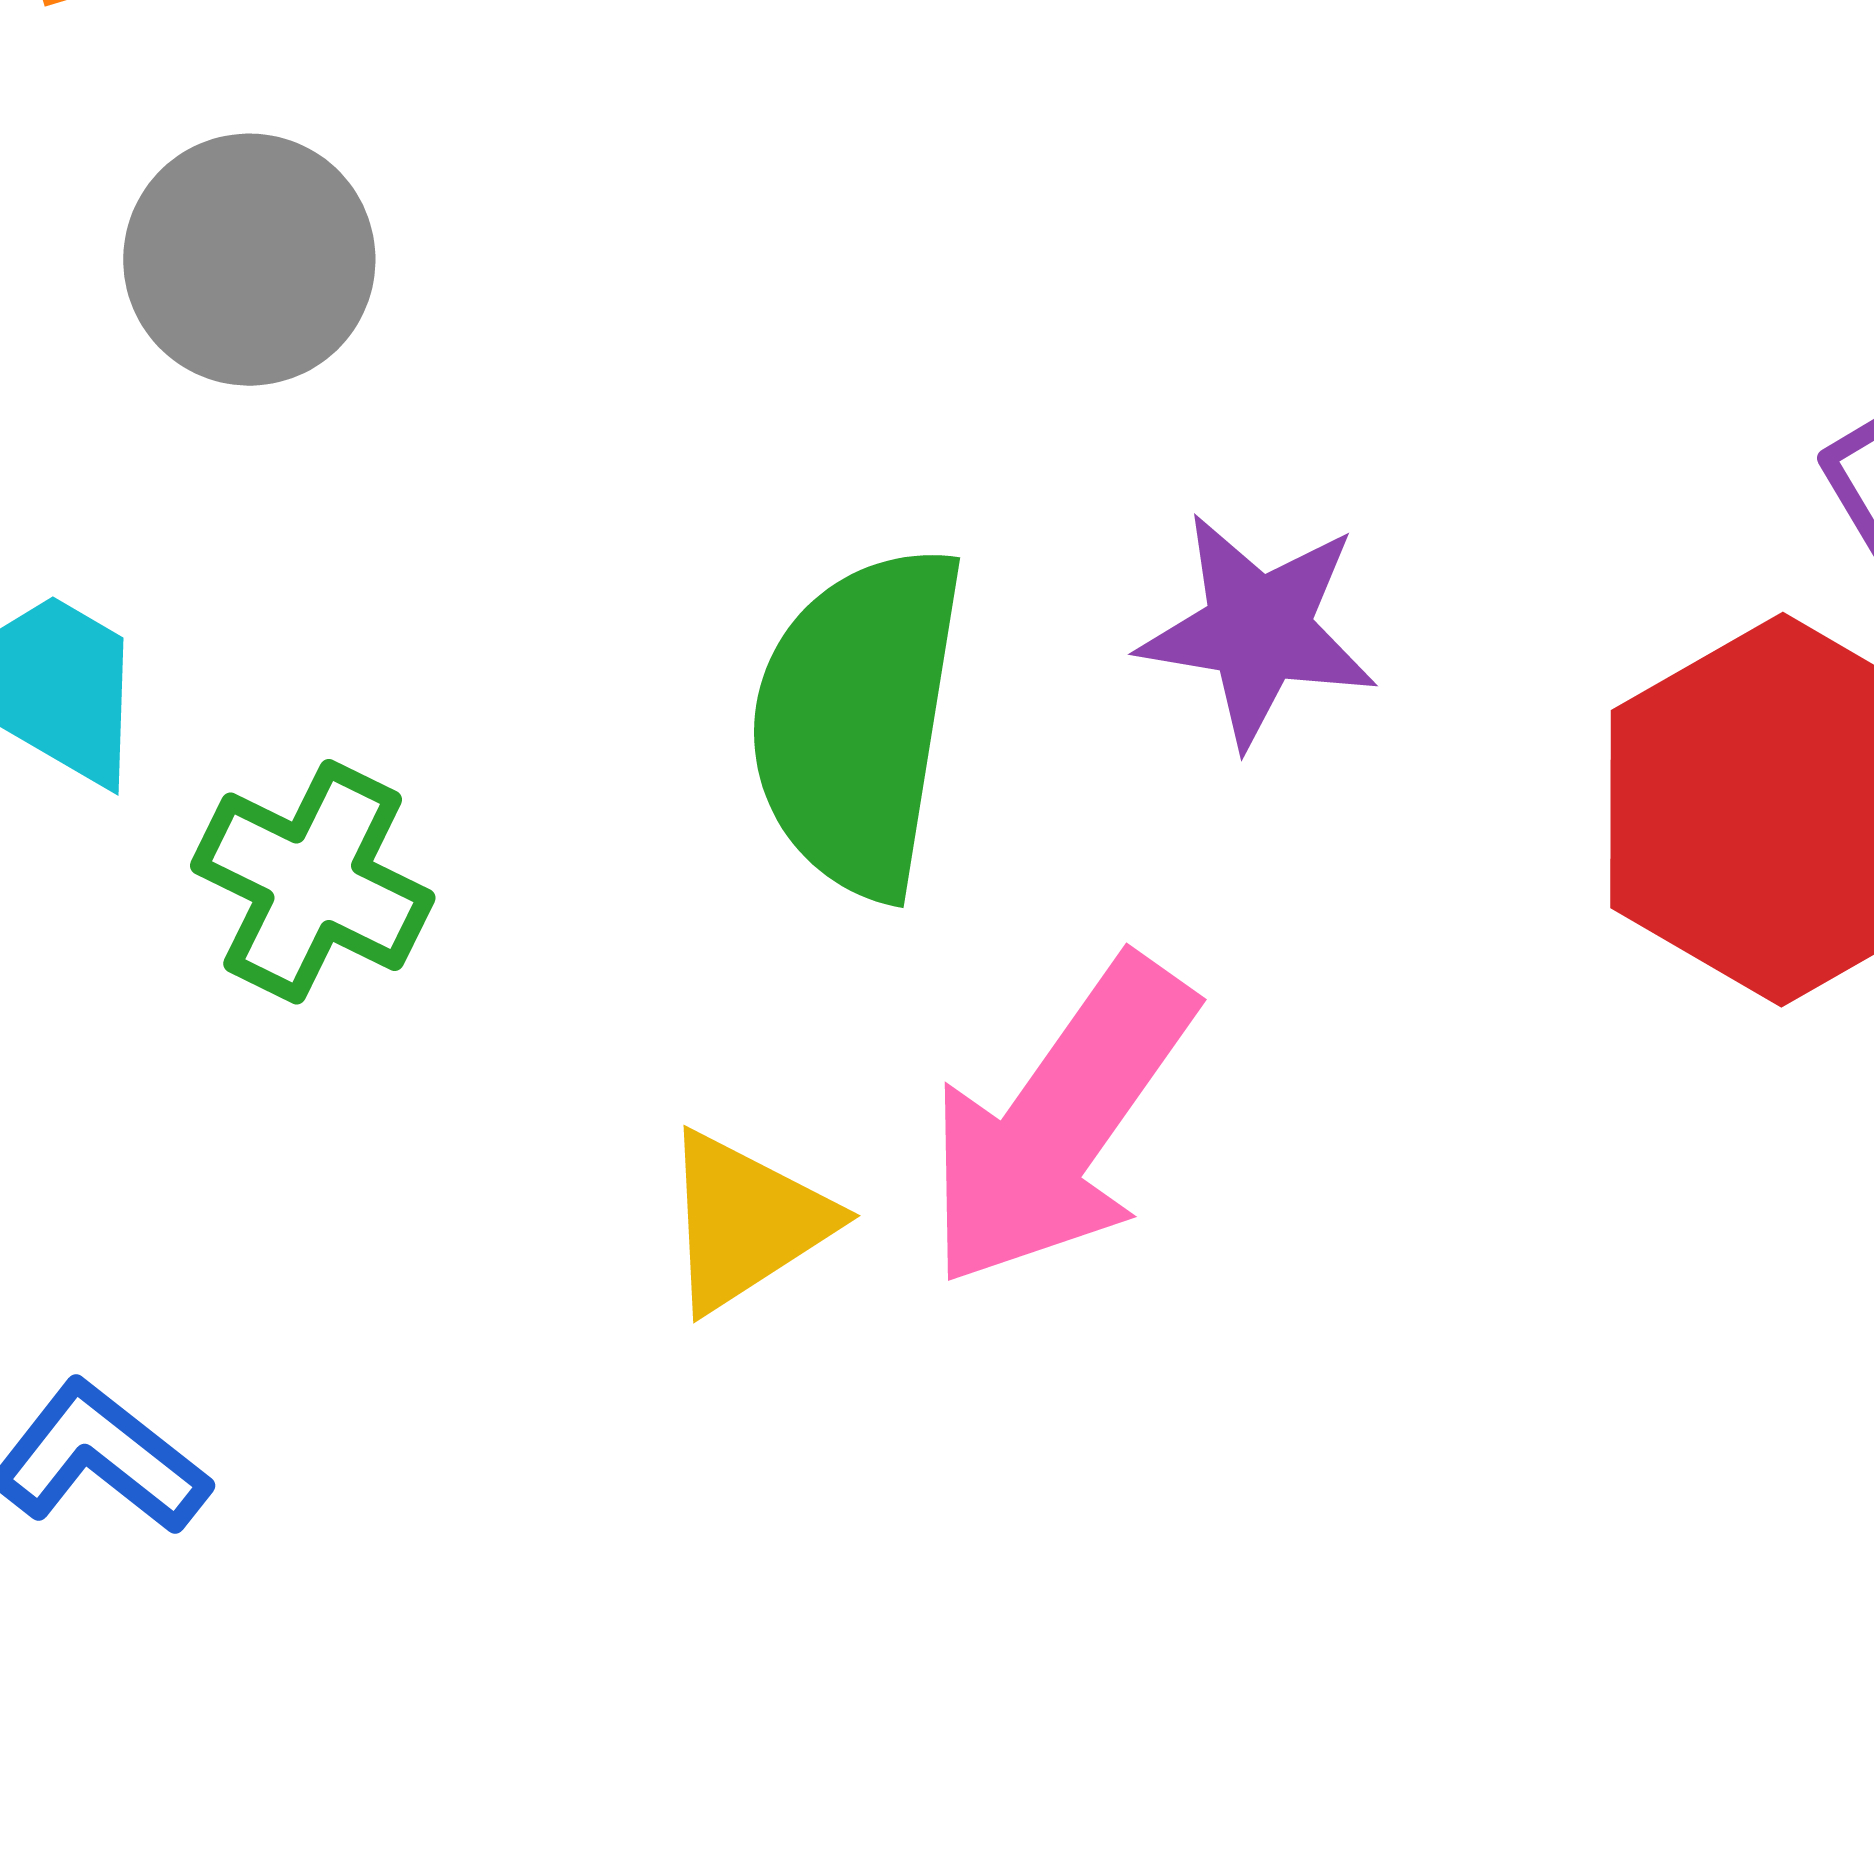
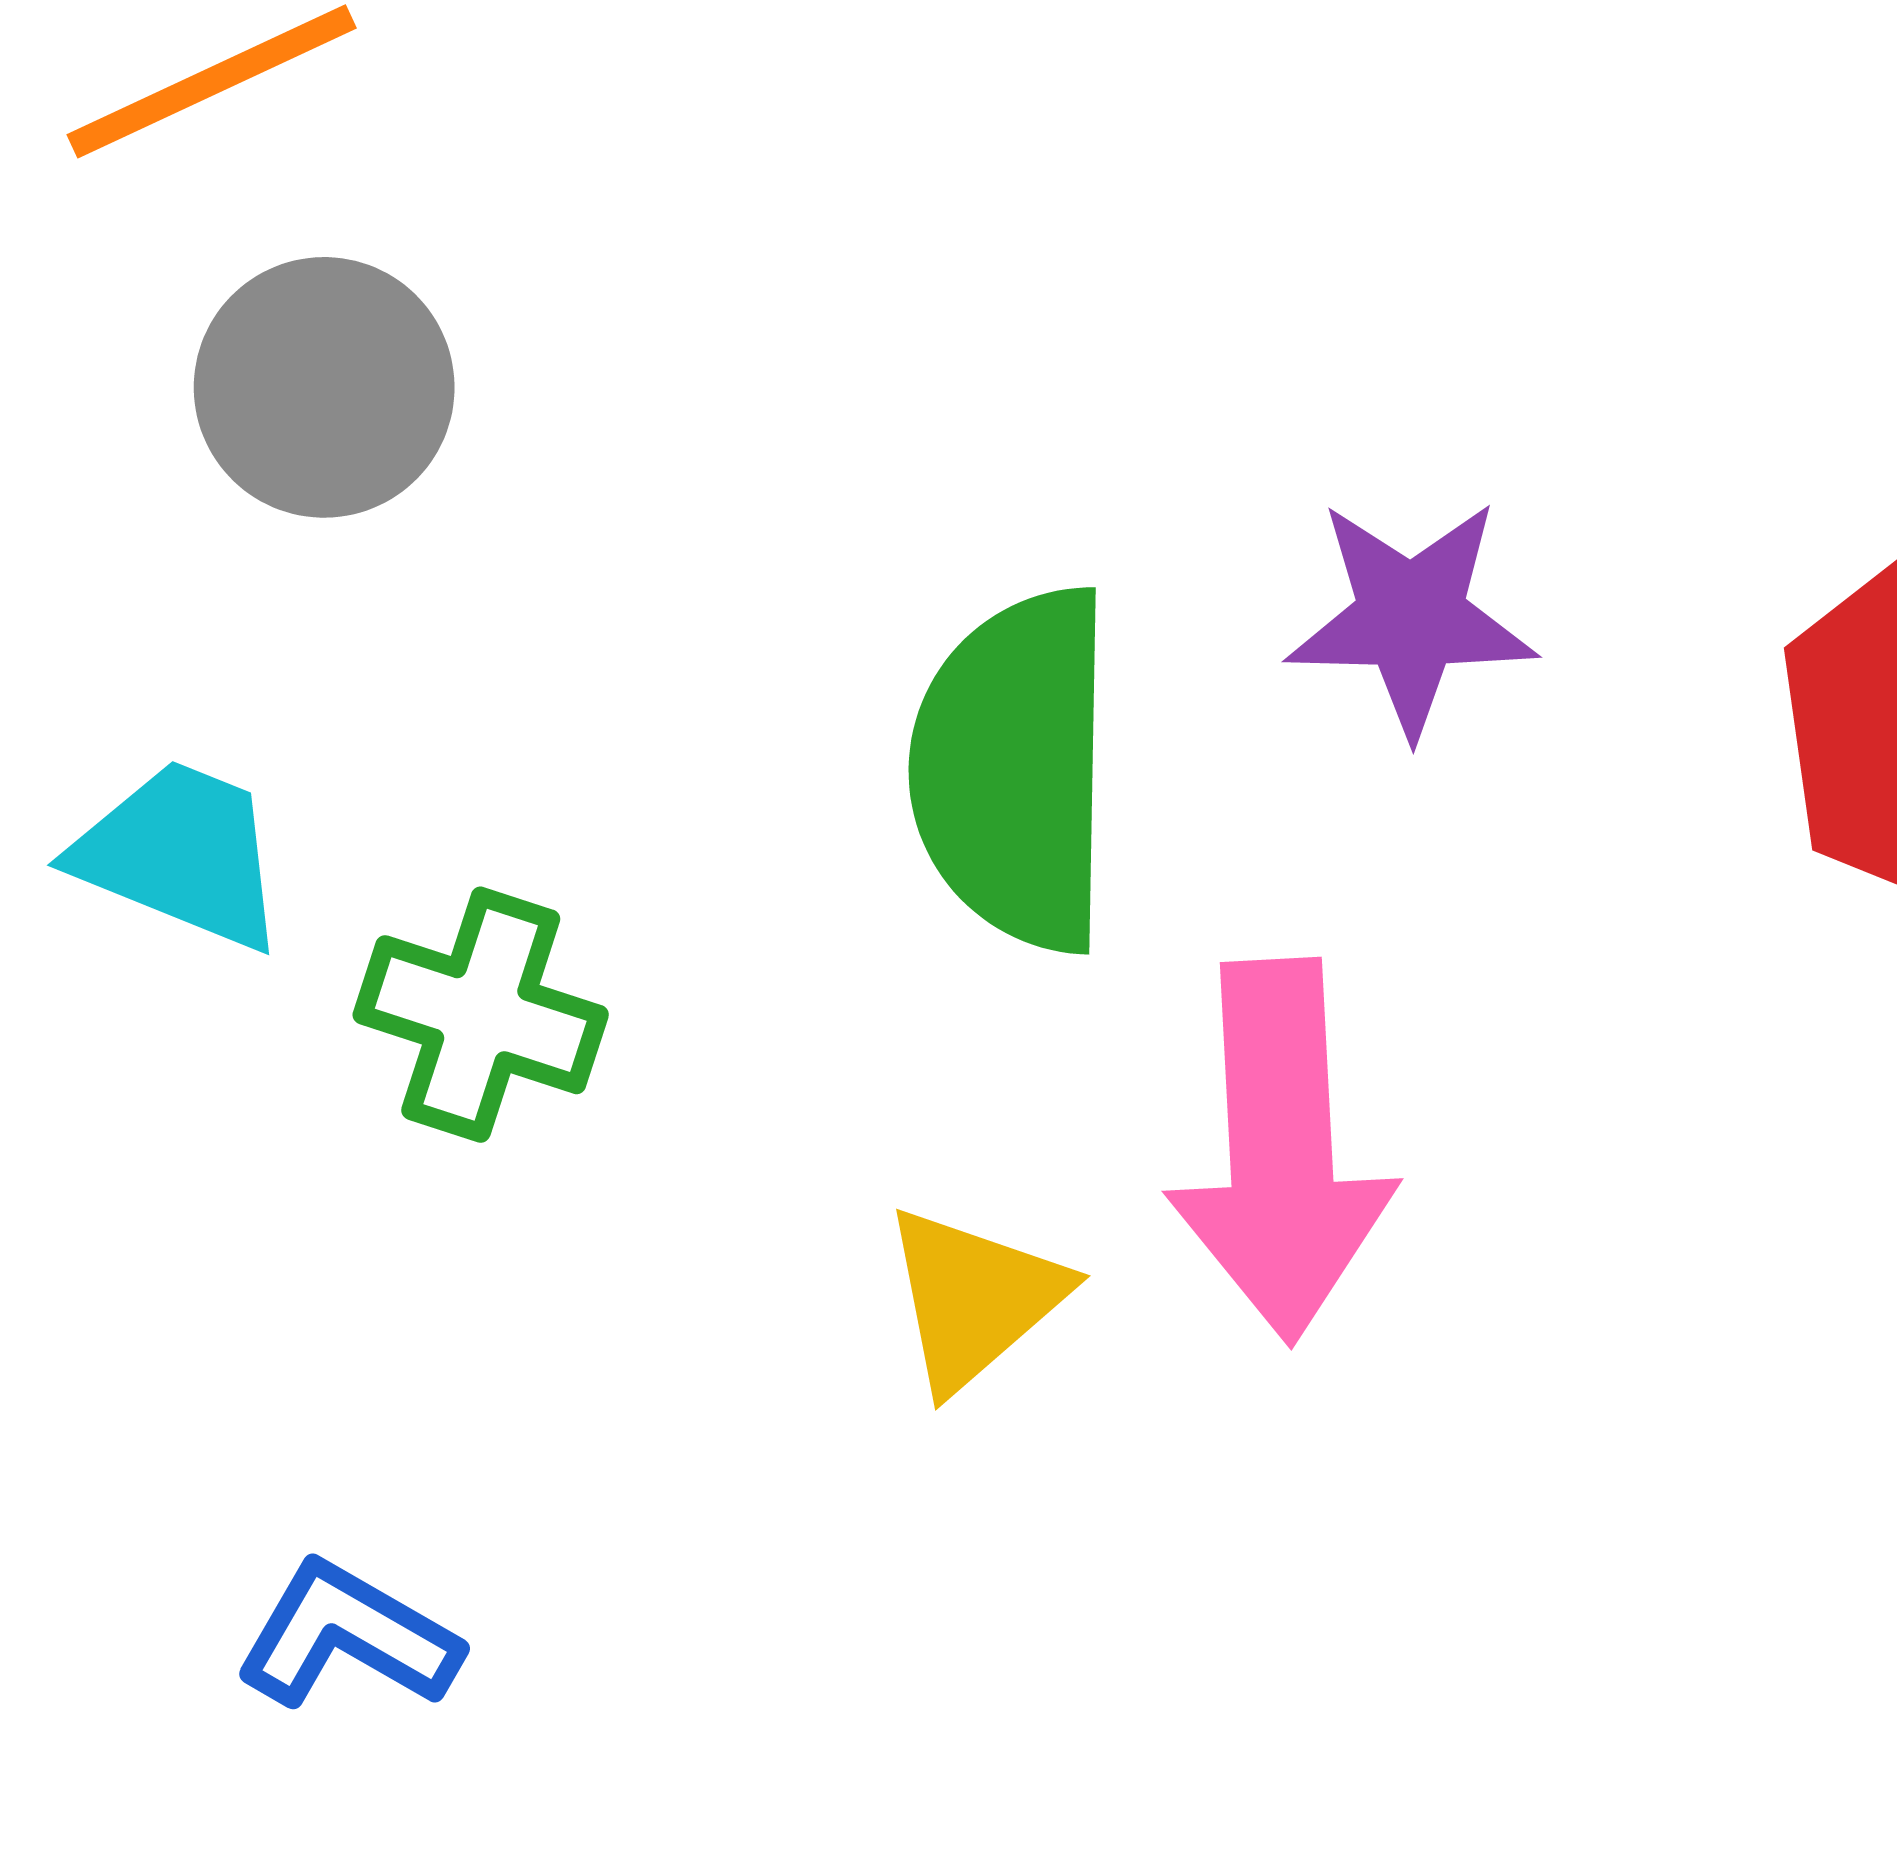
pink arrow: (1060, 1122) -> (1281, 1151), turned -30

